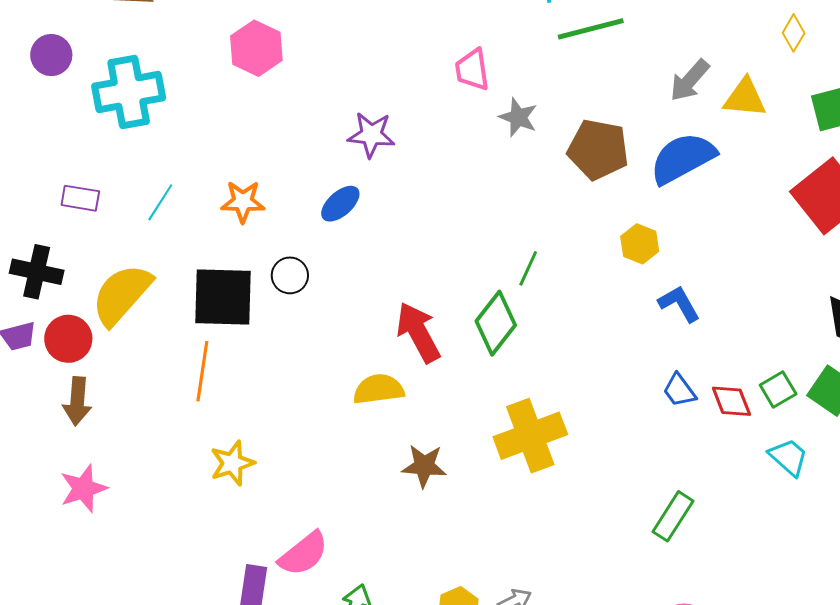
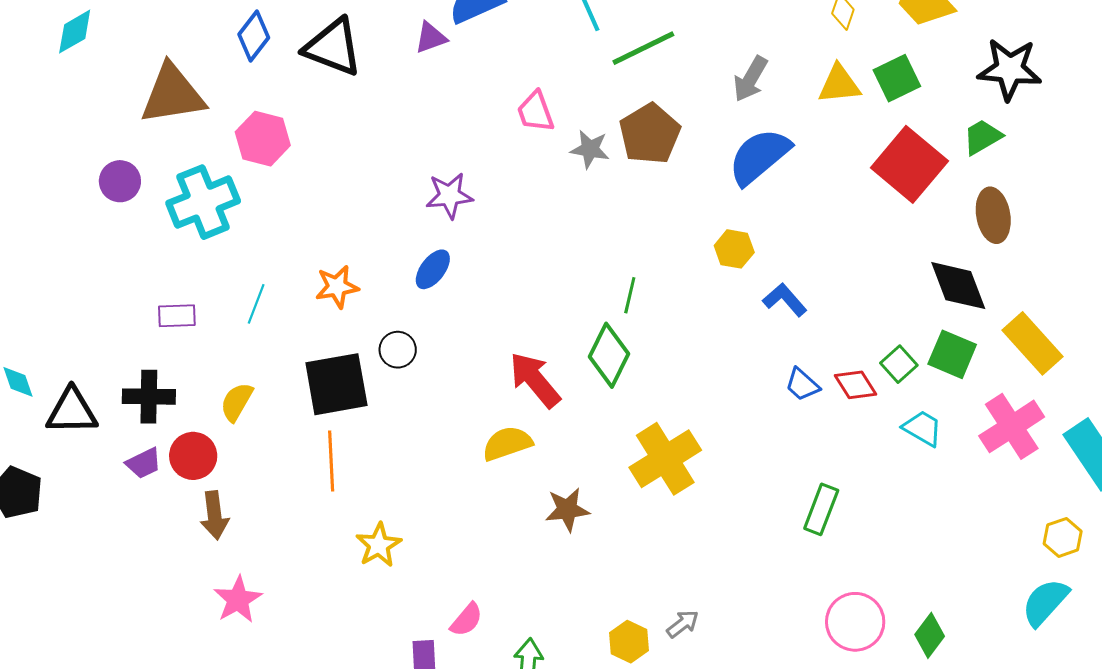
pink hexagon: (256, 48) -> (263, 139), moved
yellow triangle: (745, 98) -> (839, 84), moved
brown pentagon: (598, 150) -> (650, 134), moved, turned -30
yellow semicircle: (122, 295) -> (237, 402), size x0.6
pink semicircle: (303, 554) -> (466, 620), size x0.7

